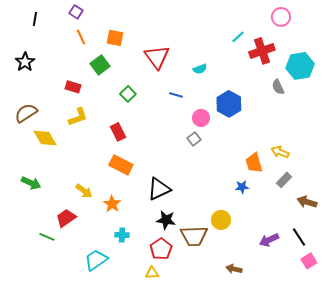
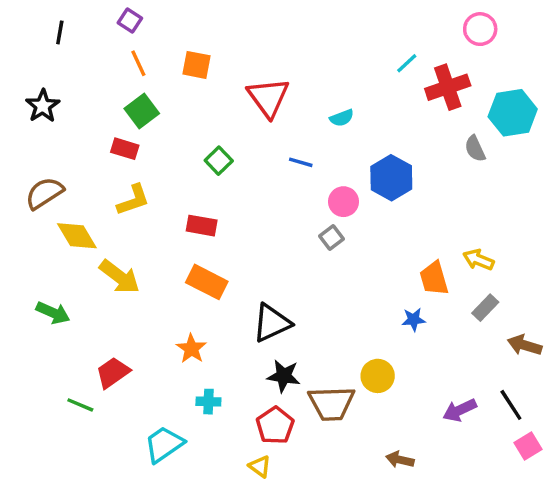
green square: (100, 65) -> (142, 111), moved
red rectangle: (118, 132) -> (202, 226), turned -54
yellow arrow: (84, 191) -> (120, 277), moved, size x1.4
yellow triangle: (152, 273) -> (260, 466), turned 40

